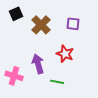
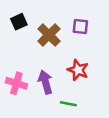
purple square: (73, 24) -> (80, 27), moved
pink cross: (14, 76) -> (16, 83), moved

